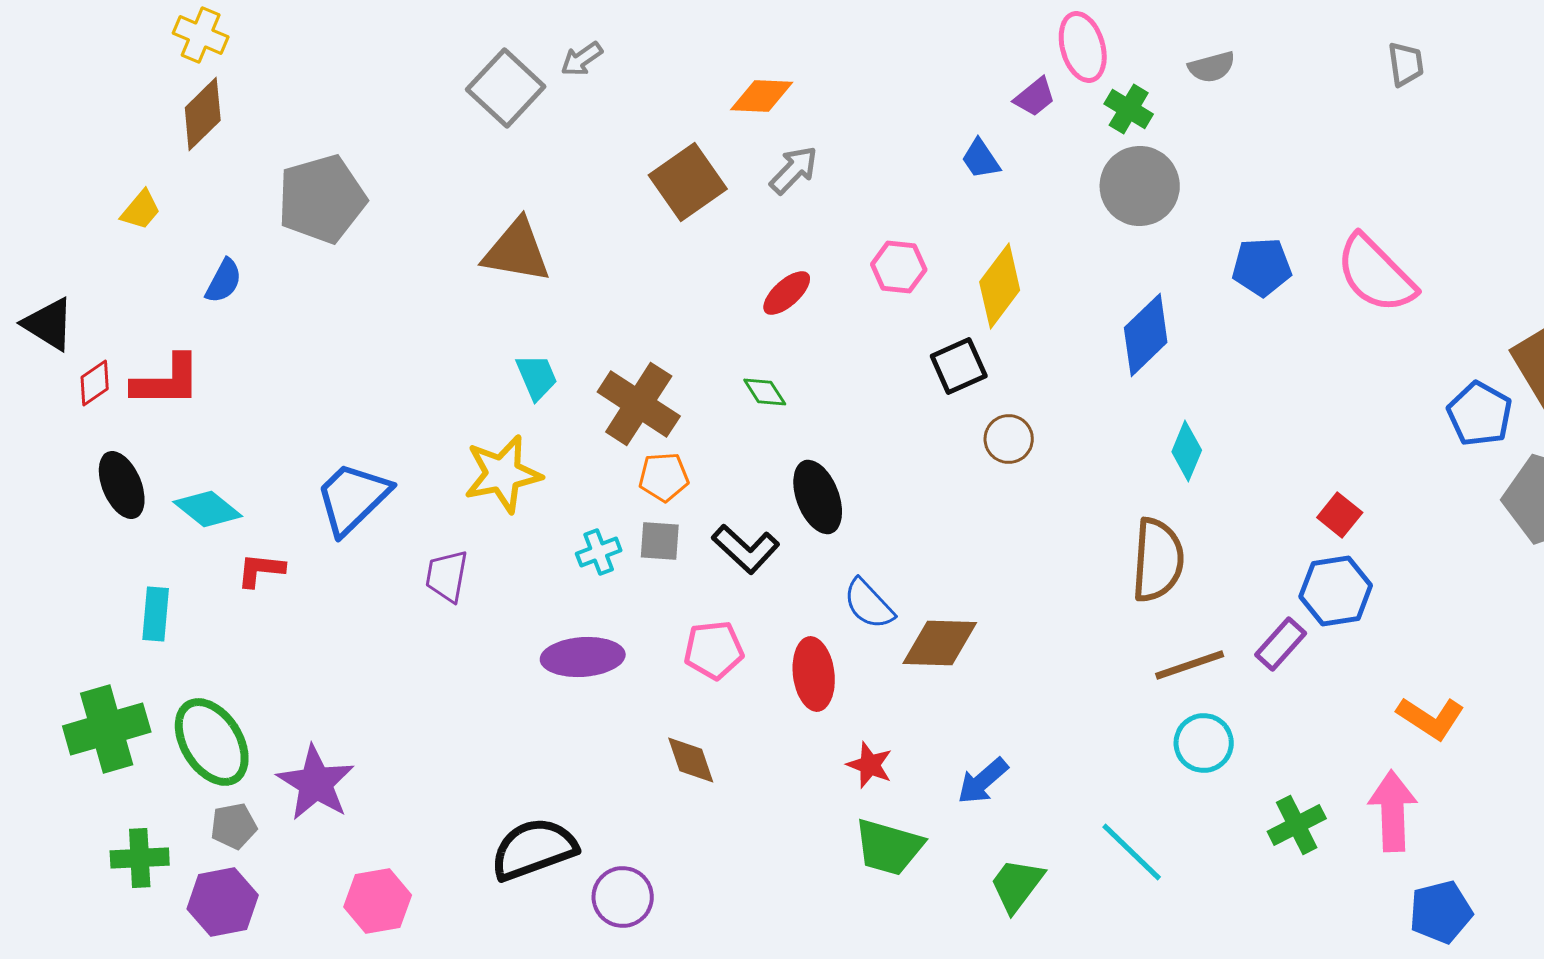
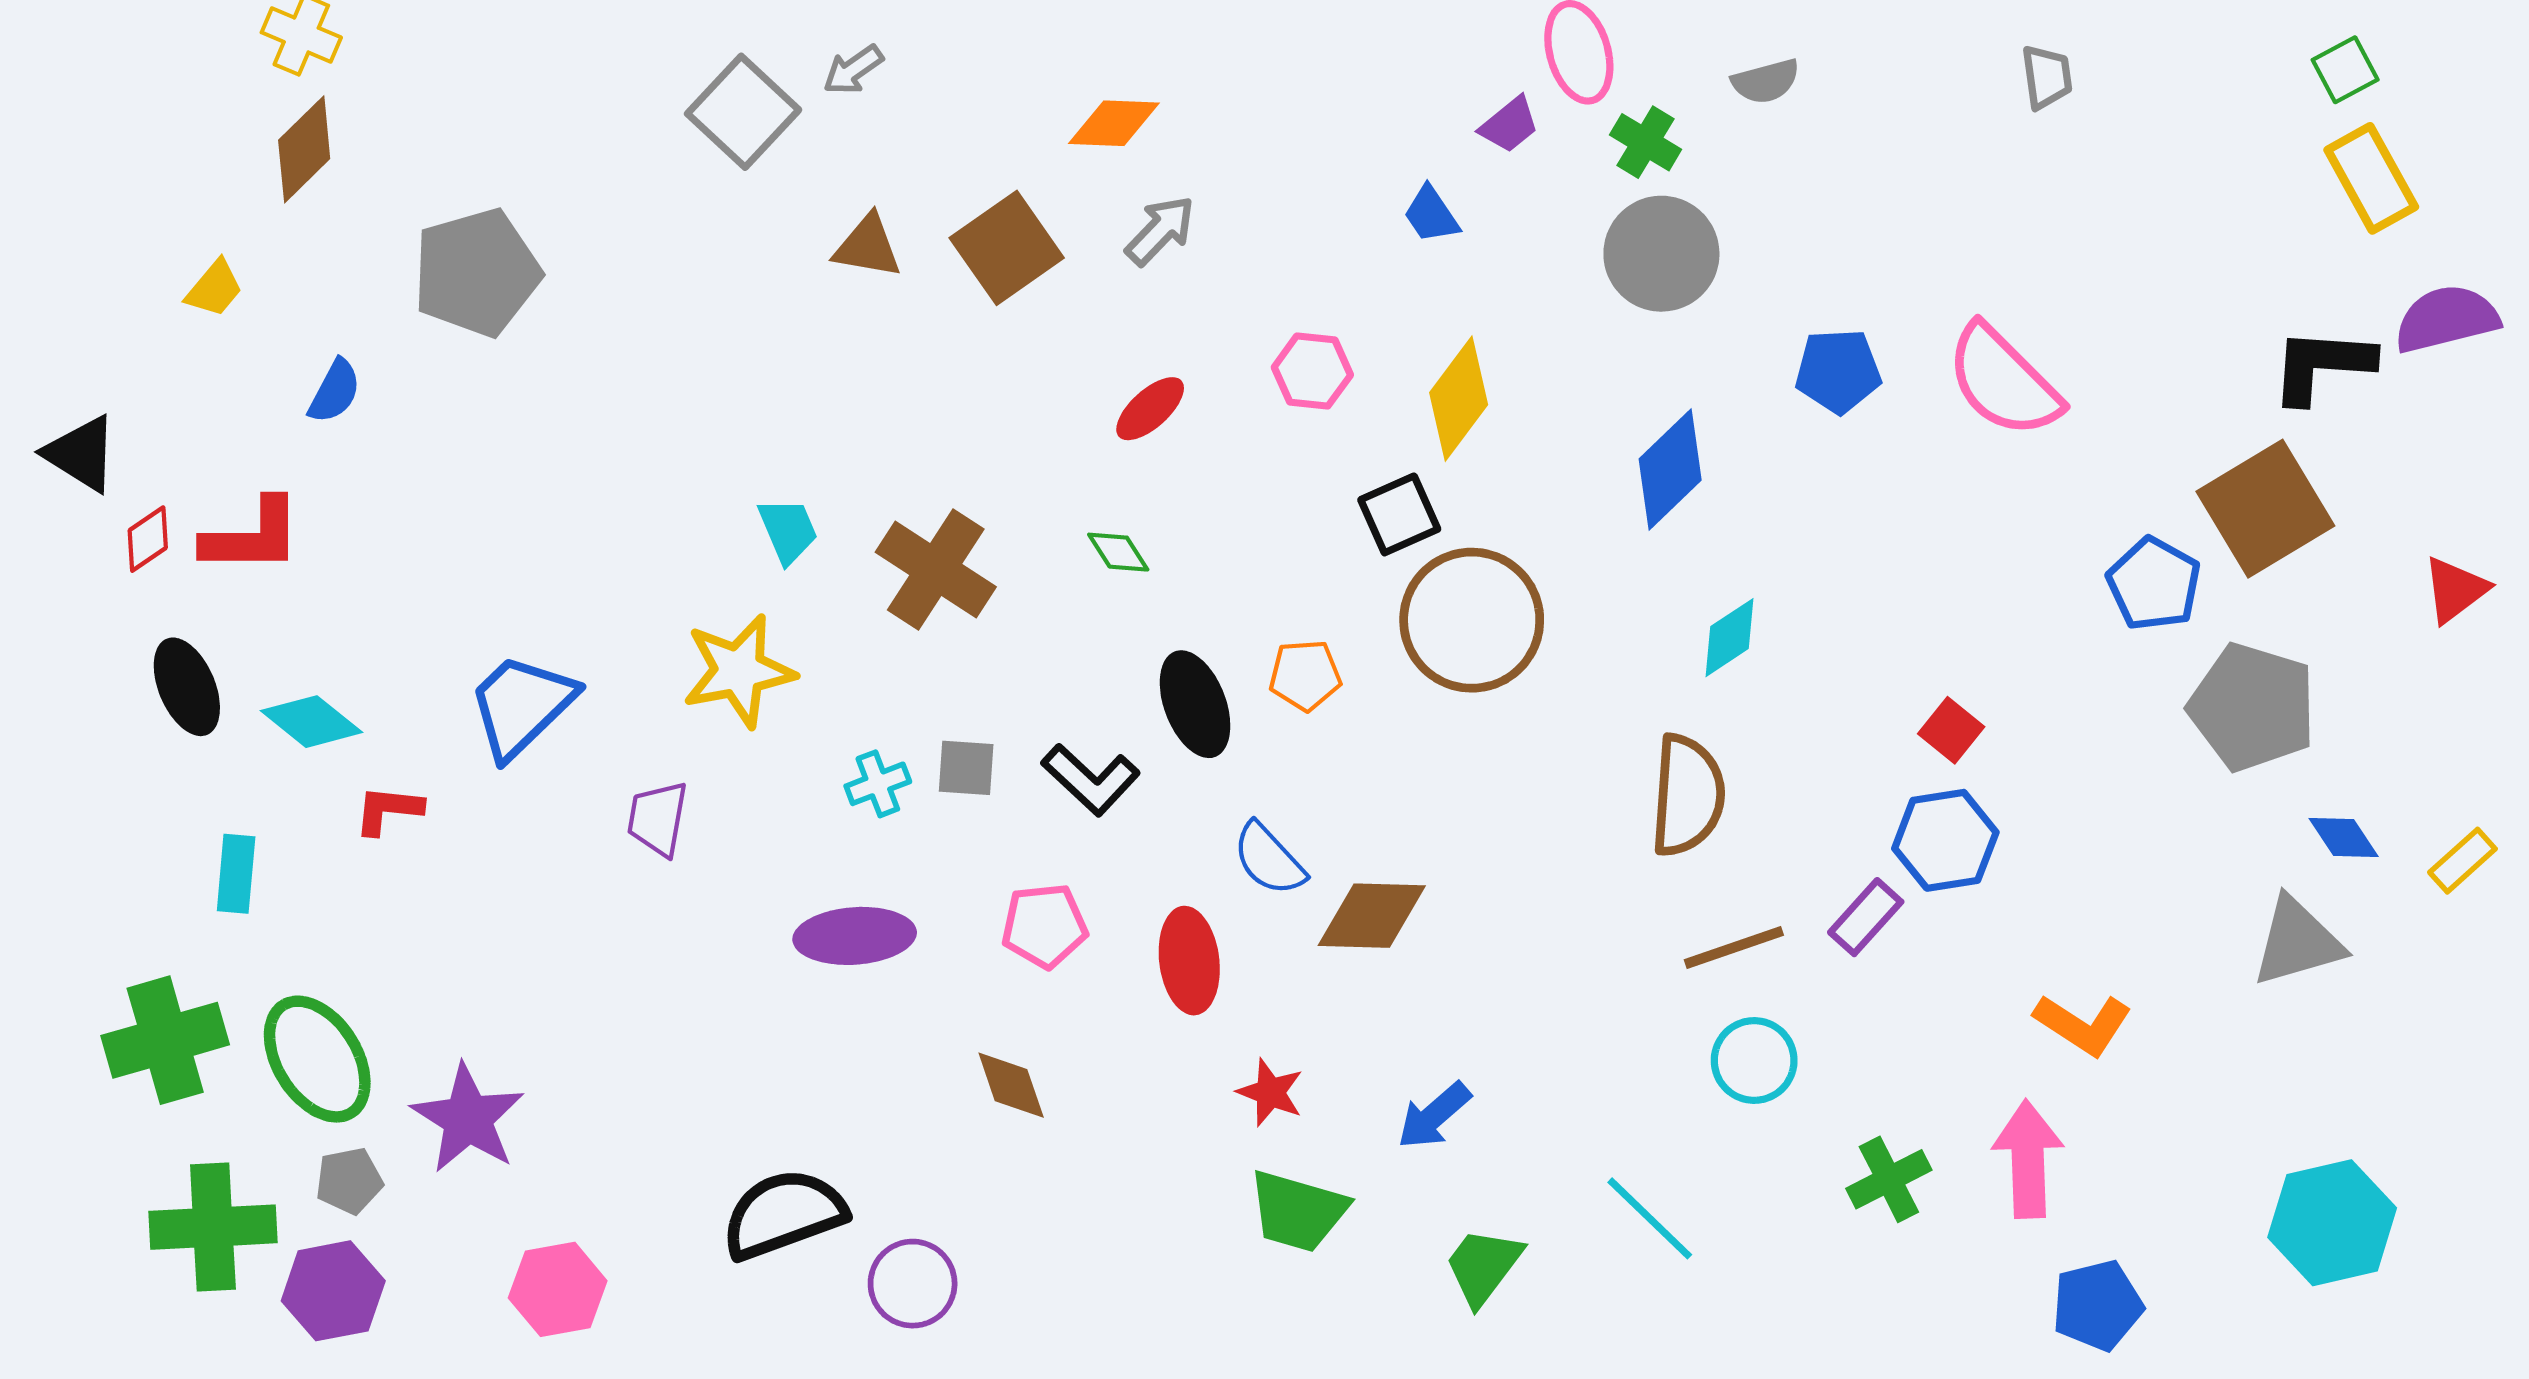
brown triangle: (517, 251) -> (868, 246), moved, size x0.7
brown circle: (1009, 439) -> (1472, 620), size x2.0
cyan diamond: (1187, 451) -> (1730, 638), turned 34
orange pentagon: (664, 477) -> (1305, 675), moved
green cross: (140, 858) -> (213, 1227), size x1.5

